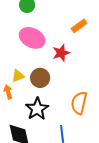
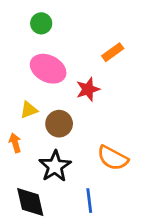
yellow triangle: (18, 76) -> (29, 110), moved
orange semicircle: (79, 103) -> (113, 158), turned -75

